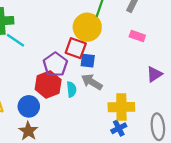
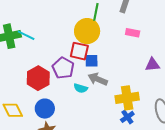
cyan line: (16, 40) -> (26, 35), moved
purple triangle: (154, 74) -> (152, 65), turned 35
red hexagon: (48, 84) -> (38, 78), moved
cyan semicircle: (72, 89) -> (81, 88), turned 120

